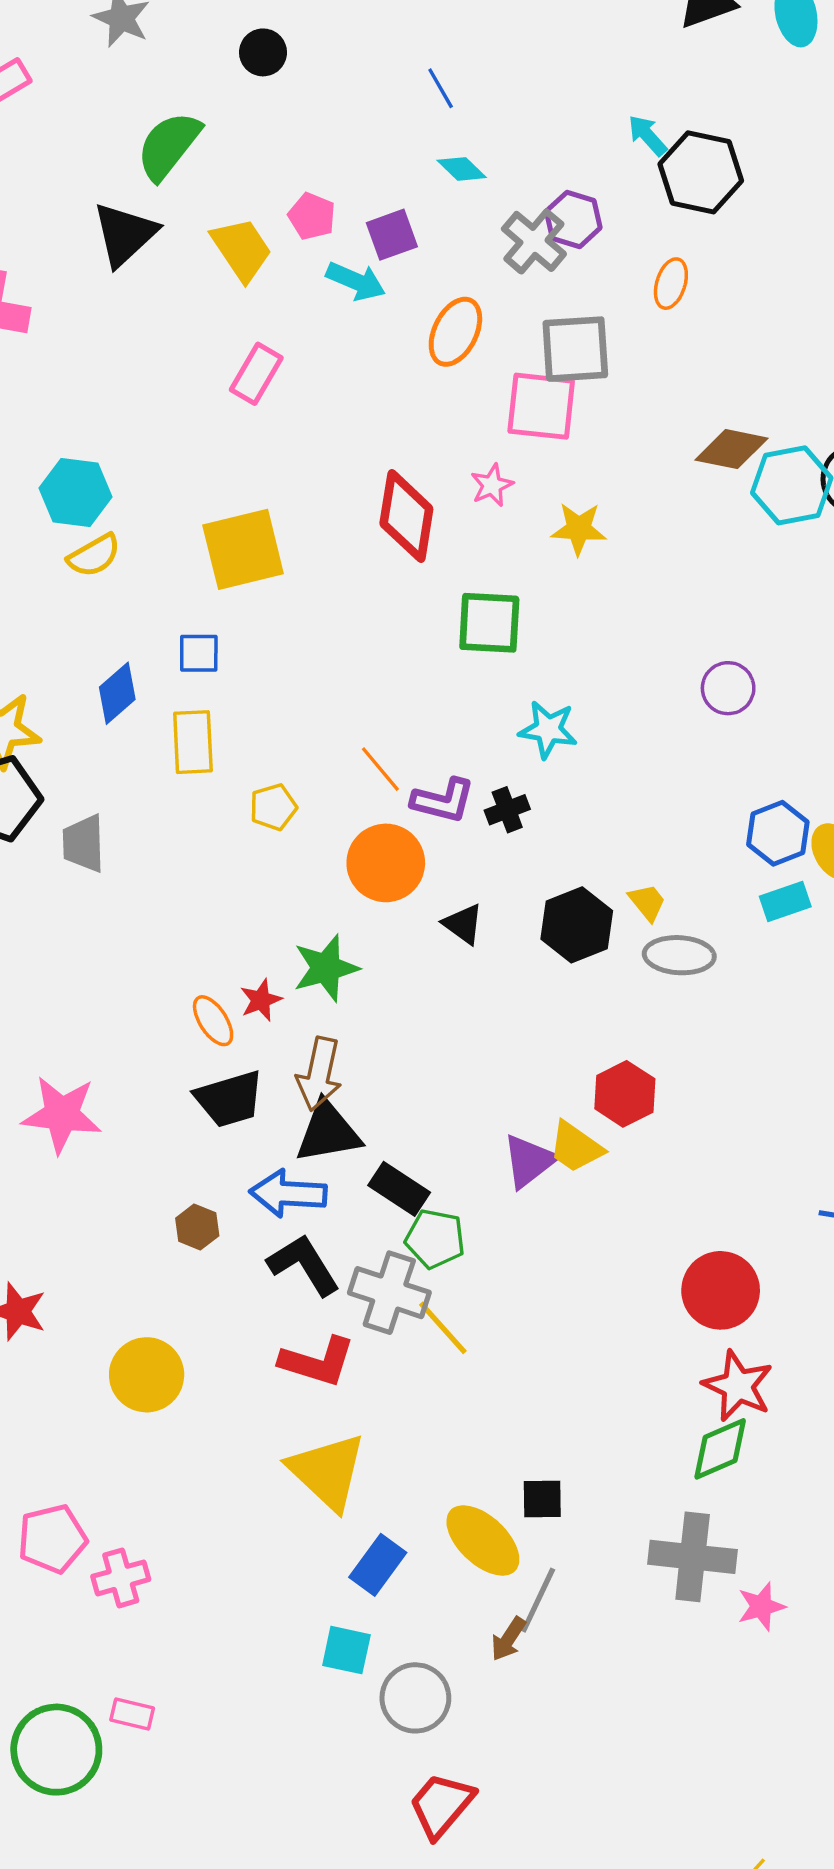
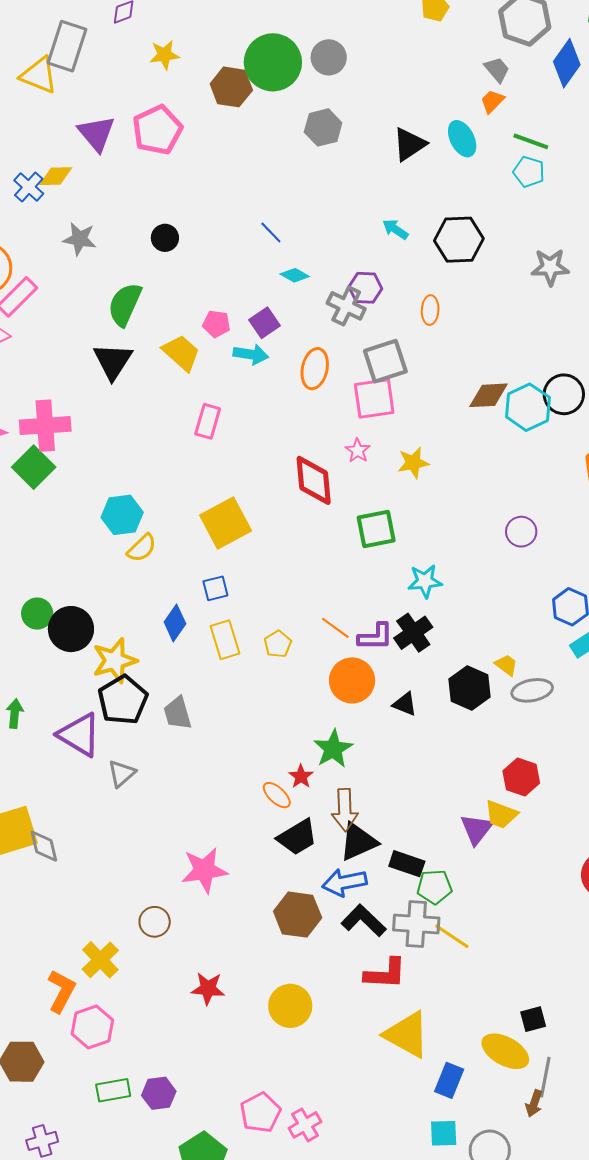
black hexagon: (701, 172) -> (459, 240), moved
yellow pentagon: (273, 807) -> (278, 644), moved
black cross: (507, 810) -> (413, 633), size x1.5
brown hexagon: (197, 1227) -> (298, 915), size x1.8

